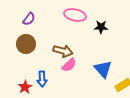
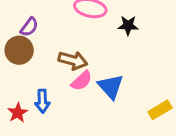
purple semicircle: (29, 19) -> (29, 27), moved
blue triangle: (103, 69) -> (111, 87), moved

